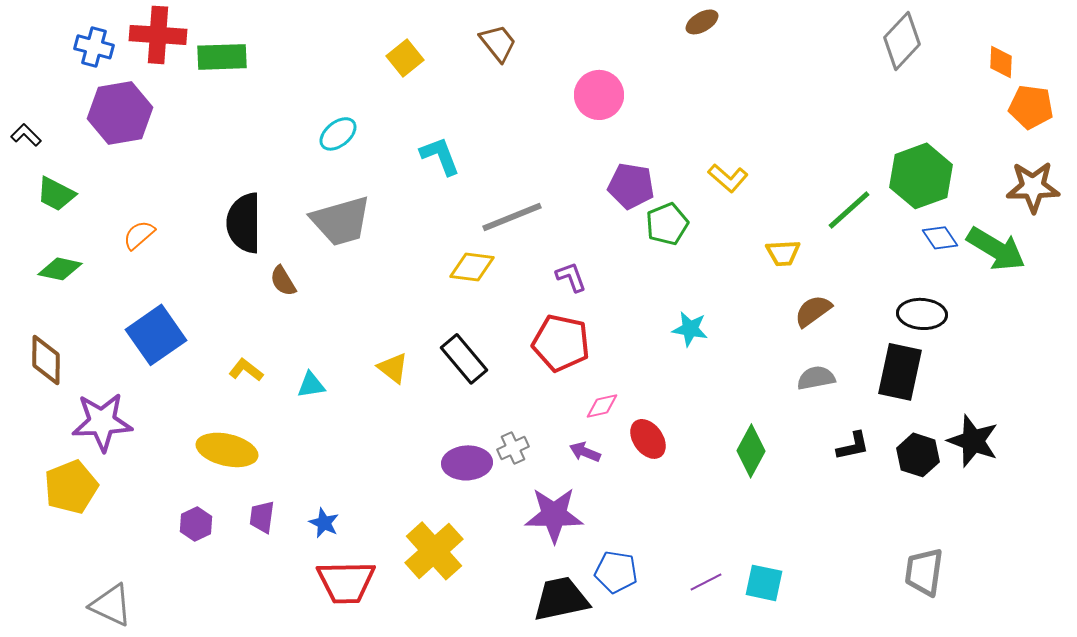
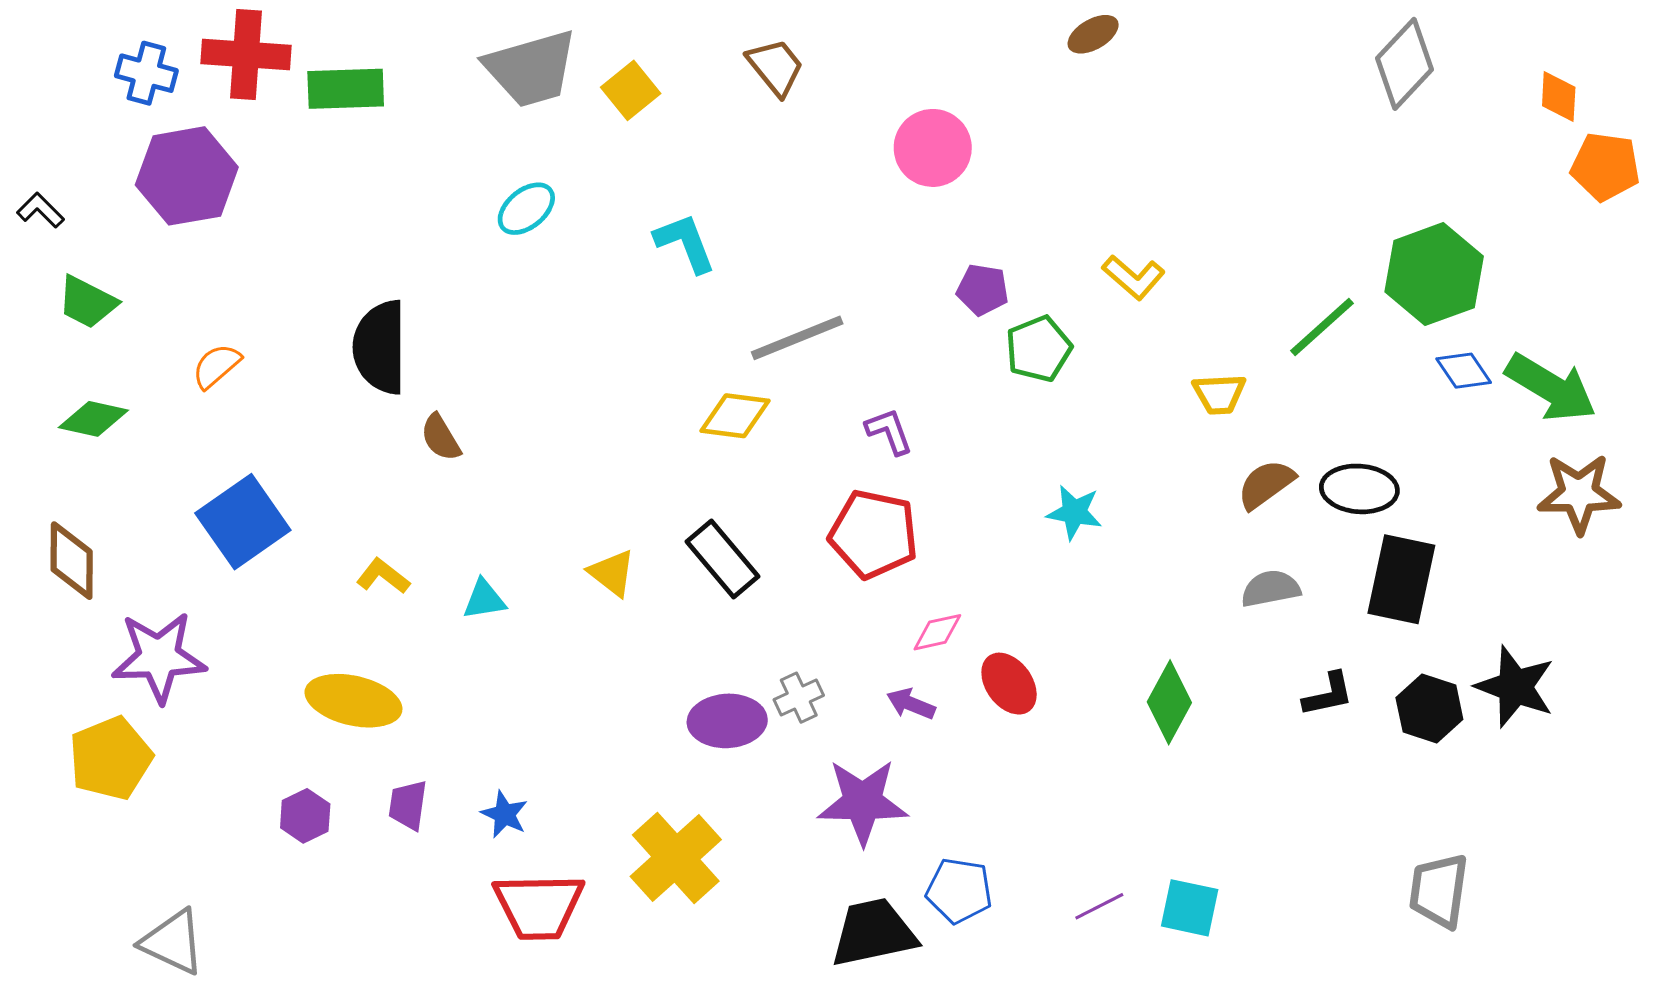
purple pentagon: (631, 186) -> (983, 290), size x0.7
brown star: (1033, 187) -> (1579, 494), moved
gray trapezoid: (341, 221) -> (531, 69), moved
black ellipse: (922, 314) -> (1359, 489), moved

